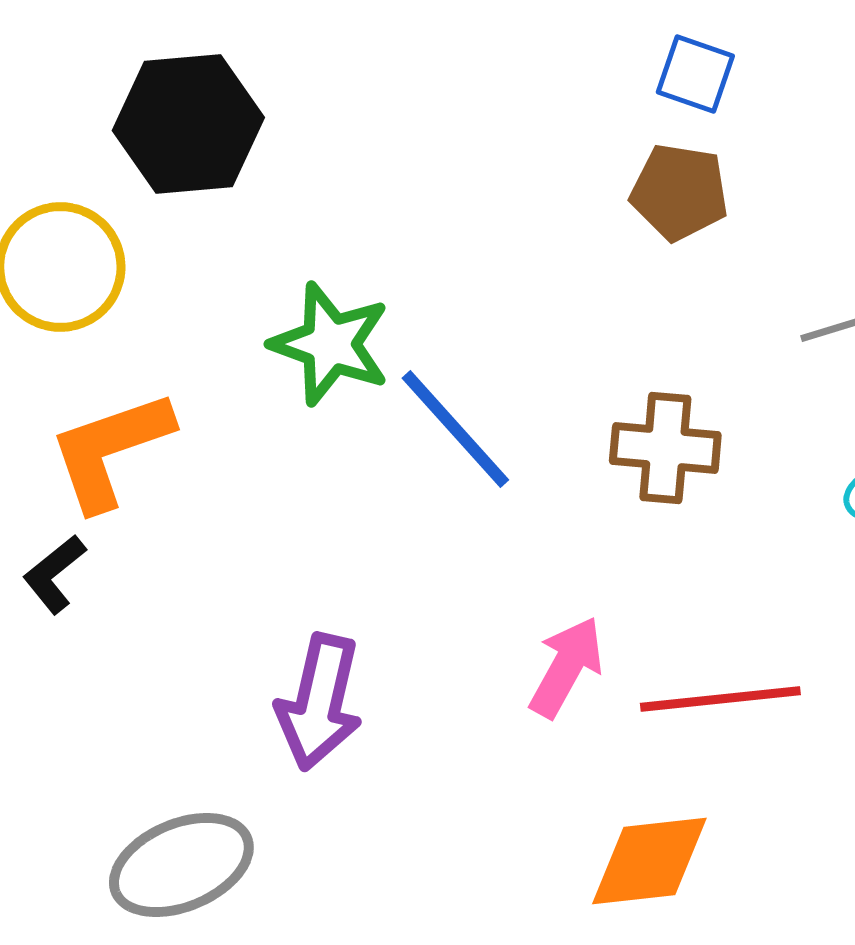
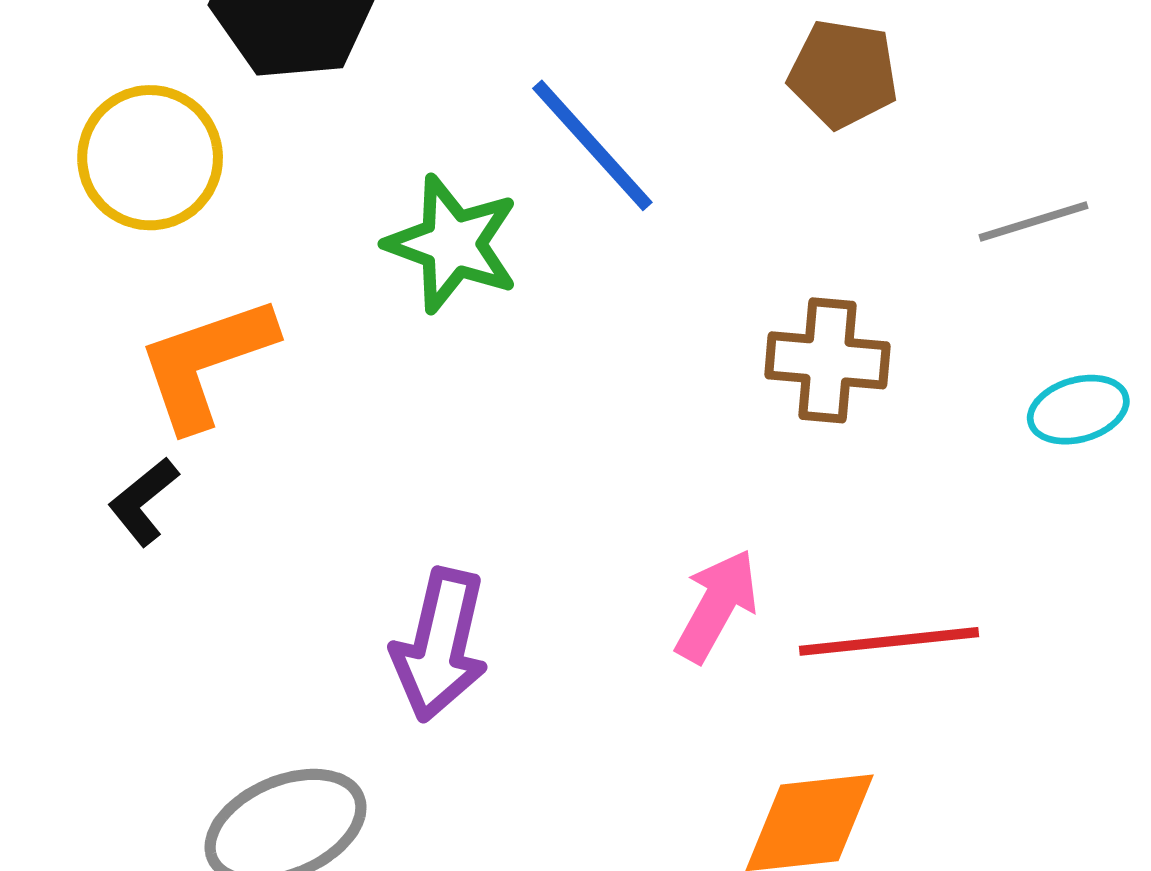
blue line: (455, 429) -> (592, 145), moved

